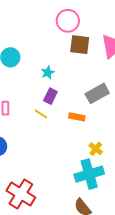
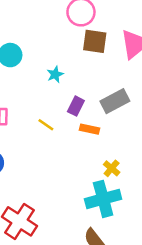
purple rectangle: (50, 96) -> (76, 106), moved

